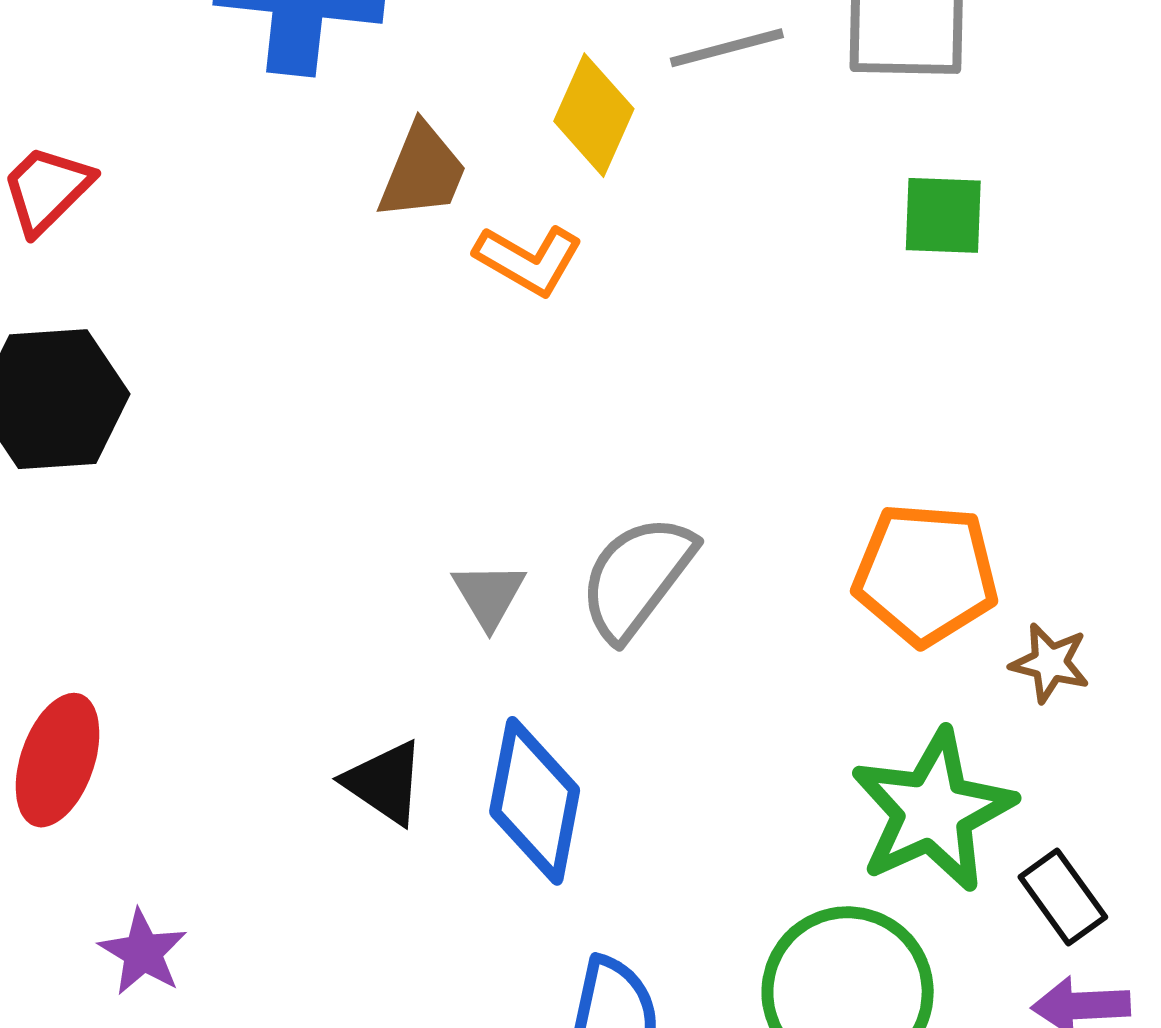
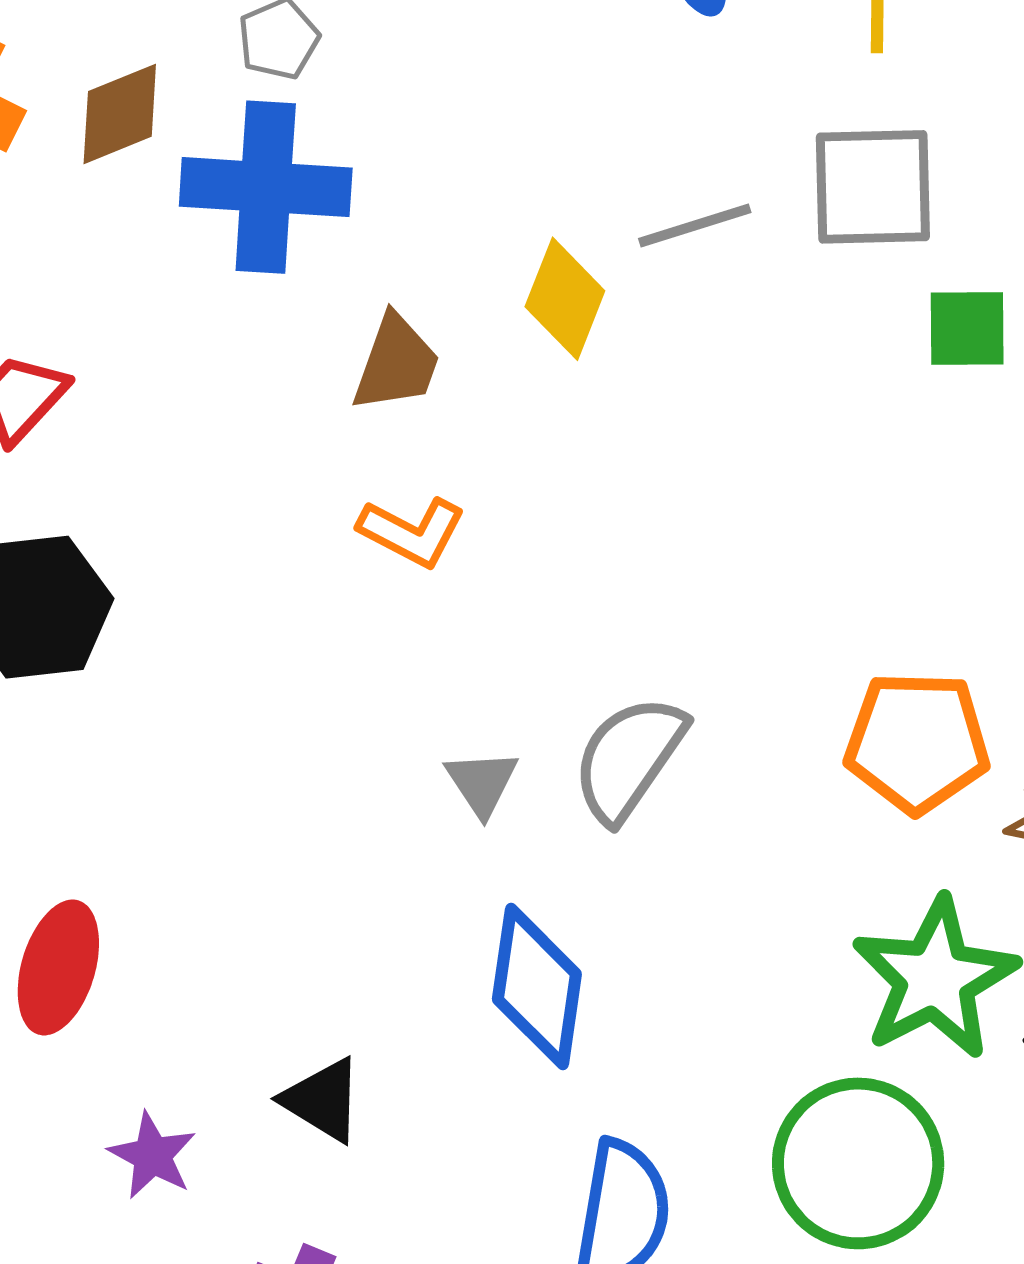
green square: (943, 215) -> (967, 328), moved
orange L-shape: (529, 260) -> (412, 532), moved
black triangle: (384, 783) -> (323, 1100), moved

